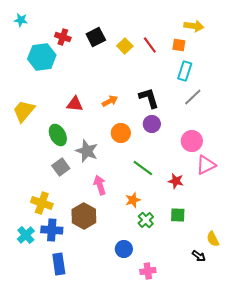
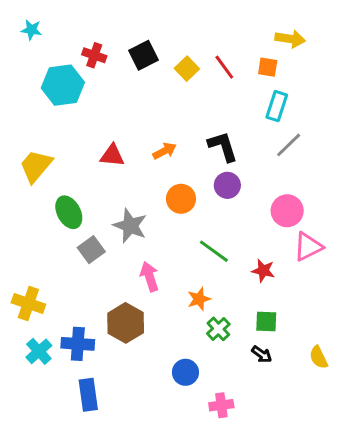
green ellipse: (58, 135) -> (69, 212), moved
yellow cross: (42, 203) -> (28, 303), moved
black arrow: (199, 256) -> (262, 354), moved

